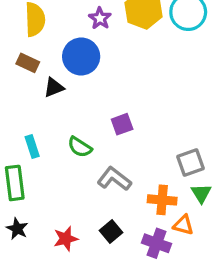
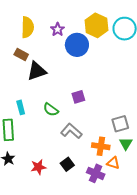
purple star: (100, 18) -> (58, 29), moved
blue circle: (81, 56) -> (77, 45), moved
black triangle: (54, 87) -> (37, 71), size x1.5

